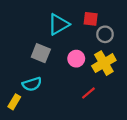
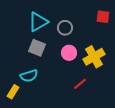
red square: (91, 19) -> (103, 17), moved
cyan triangle: (59, 24) -> (38, 22), moved
gray circle: (105, 34) -> (65, 28), moved

